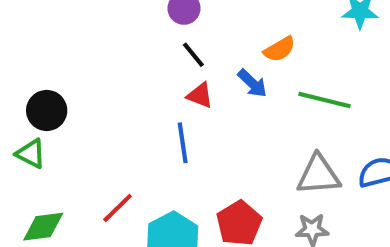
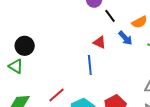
black line: (193, 55) -> (110, 16), moved

